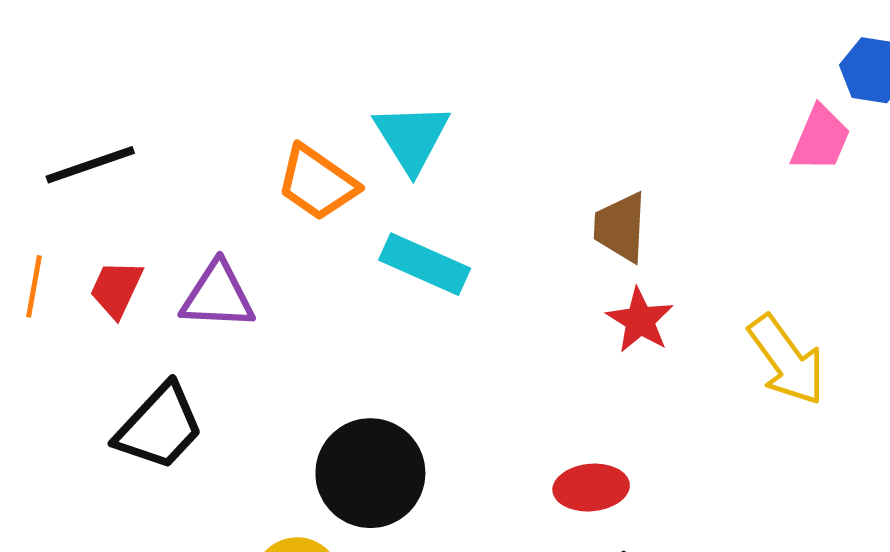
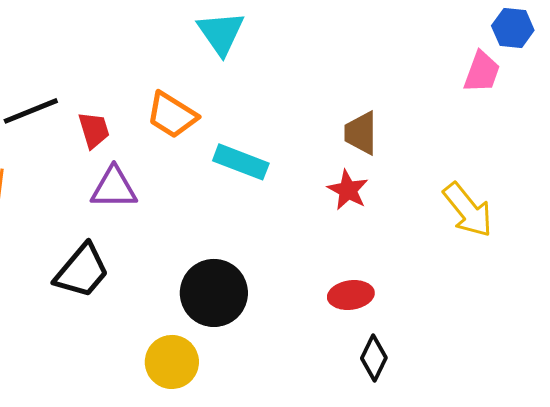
cyan triangle: (412, 137) -> (221, 33), moved
red trapezoid: (116, 289) -> (94, 130), moved, turned 141
red star: (640, 320) -> (348, 190), moved

